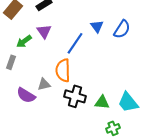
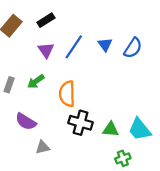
green arrow: (24, 41) -> (36, 81), moved
blue line: (75, 43) -> (74, 47), moved
gray triangle: (44, 84) -> (43, 147), moved

